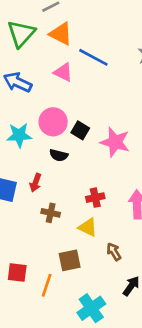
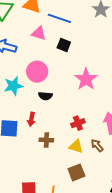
black square: (80, 130) -> (64, 45), moved
pink star: (115, 142) -> (86, 79), turned 30
brown arrow: (114, 252) -> (97, 145), moved
brown square: (70, 260) -> (76, 172), moved

